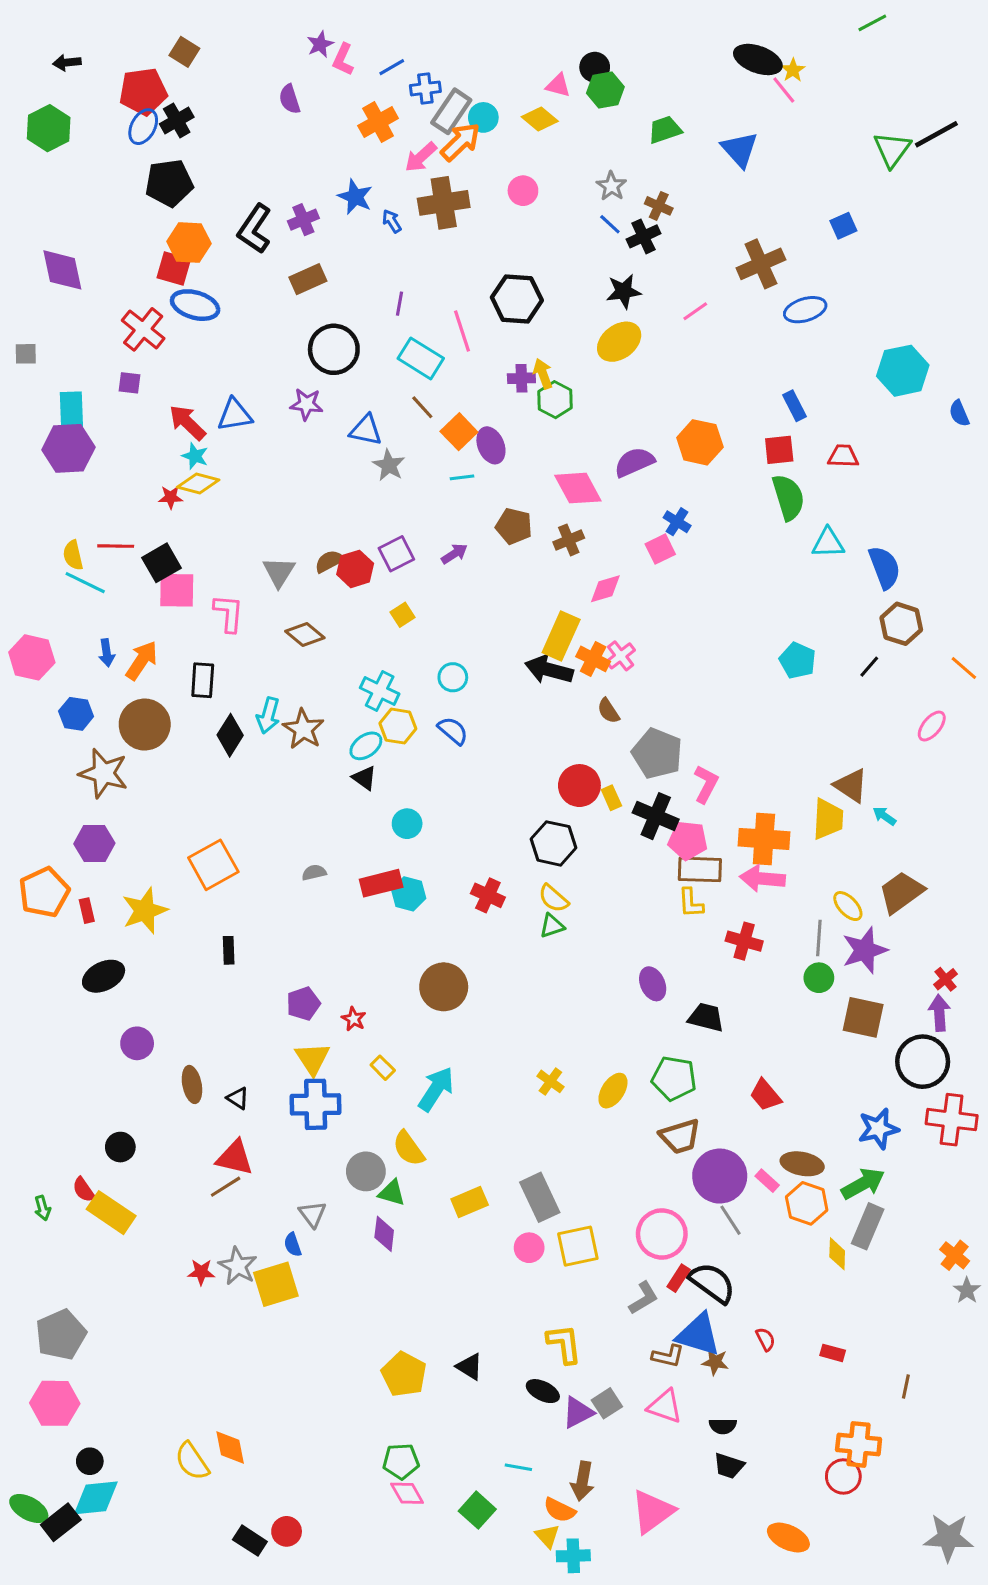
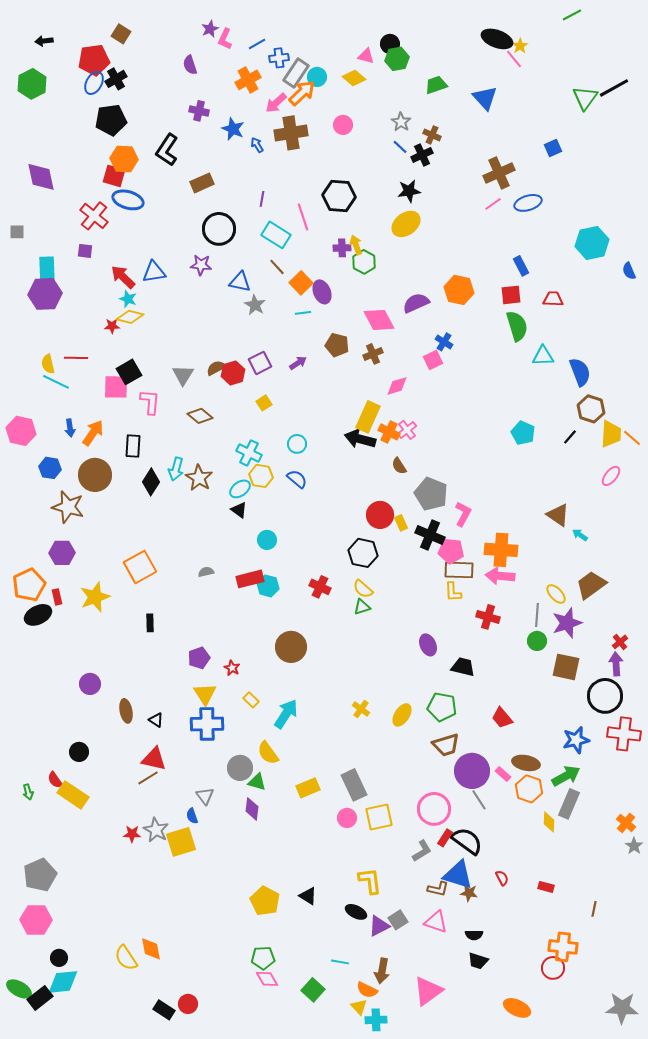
purple cross: (303, 220) -> (199, 111), moved, turned 36
pink line: (695, 311) -> (493, 204), moved
black square: (161, 563) -> (129, 372), moved
yellow trapezoid: (828, 819) -> (611, 434), moved
black ellipse: (104, 976) -> (38, 615), moved

